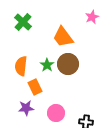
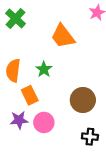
brown circle: (68, 64) -> (83, 100), moved
pink circle: (56, 113) -> (44, 122), moved

